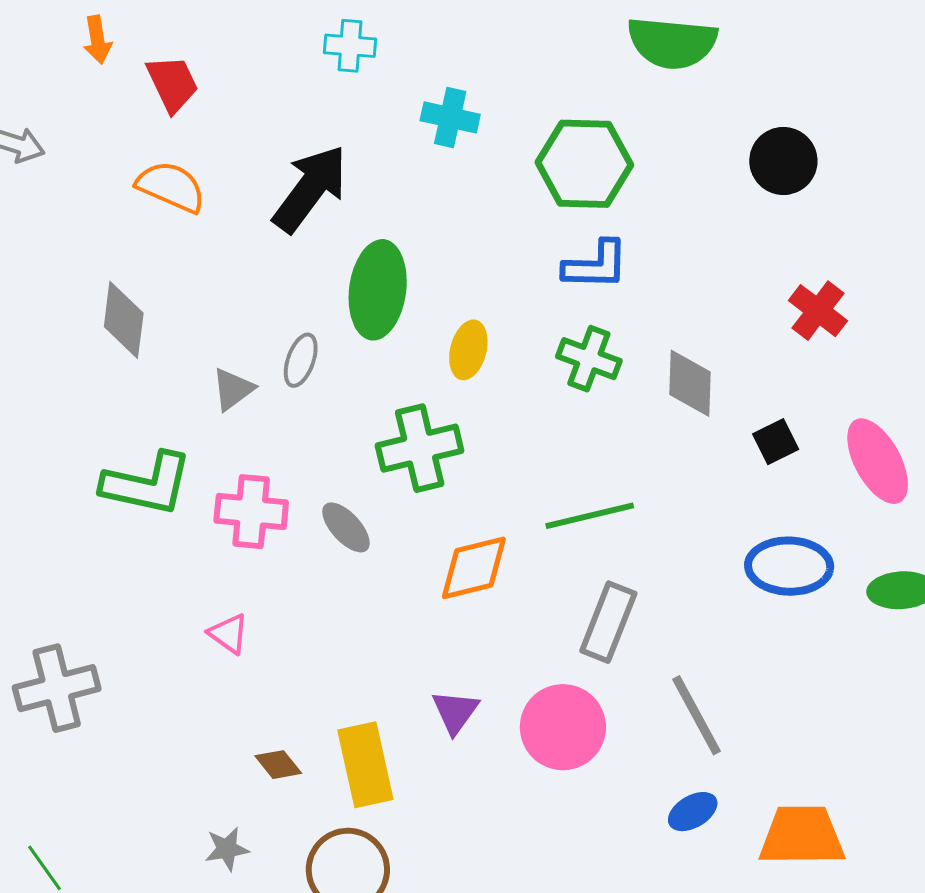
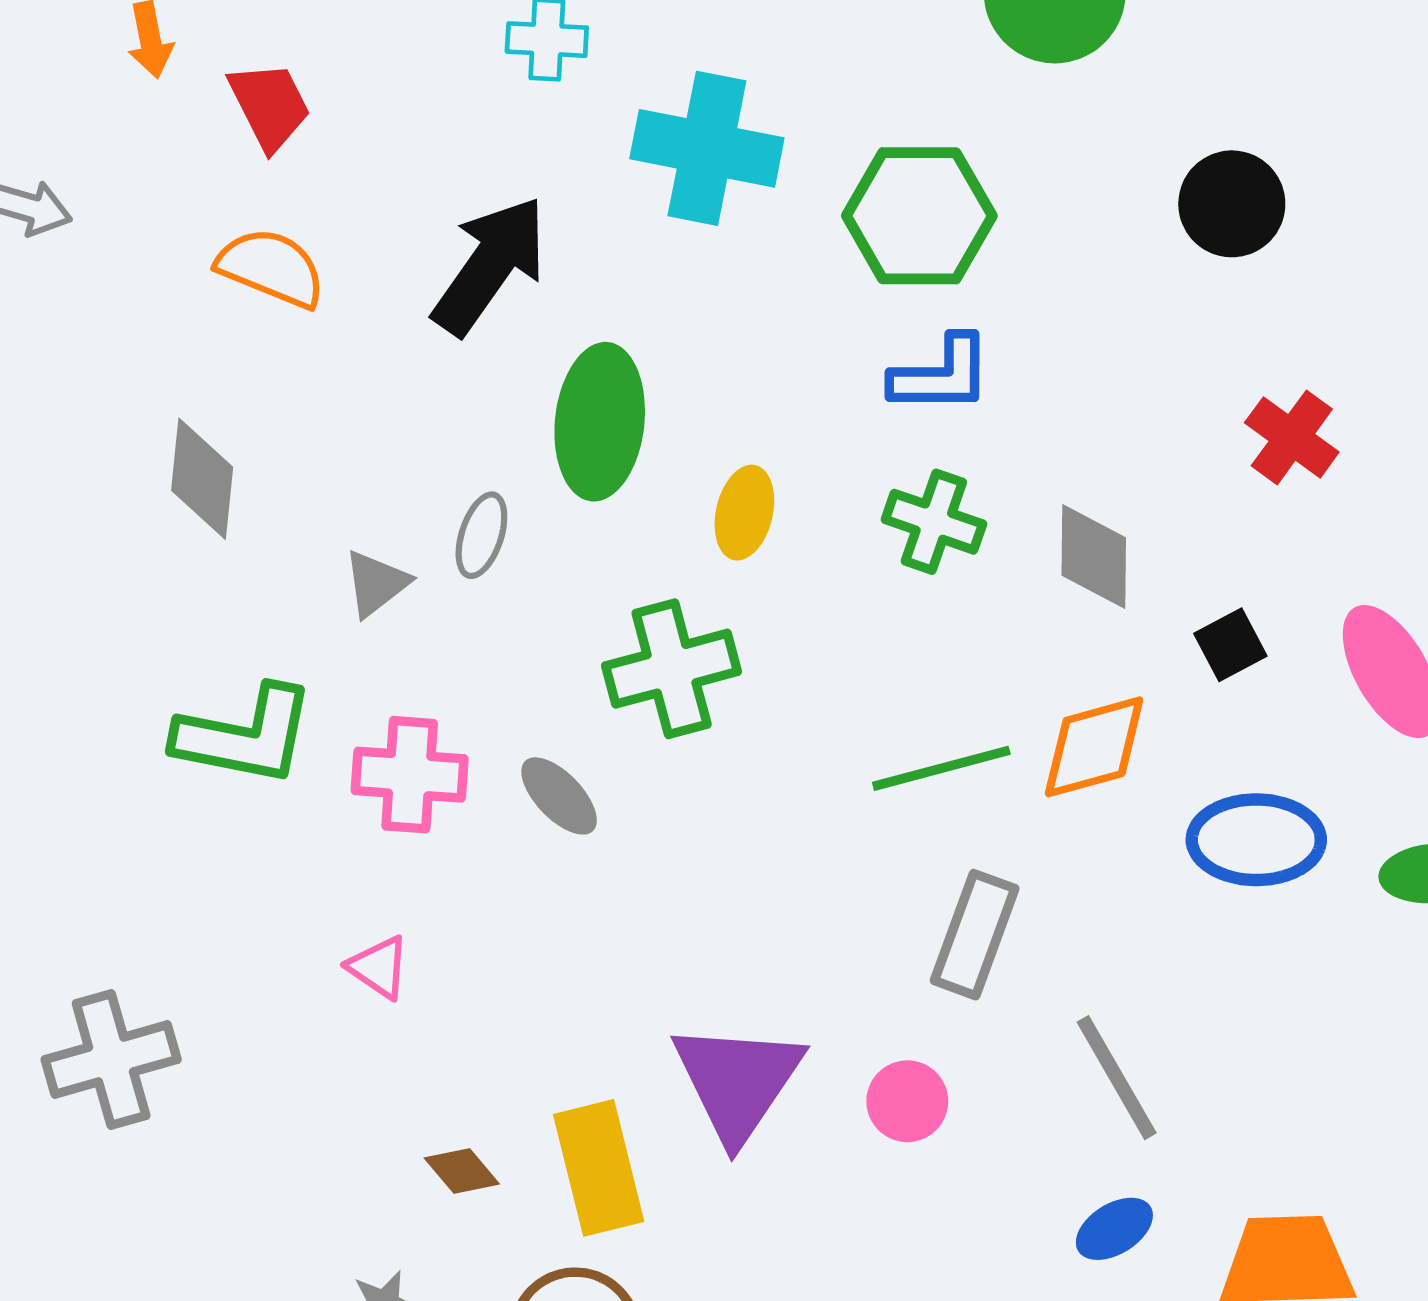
cyan cross: (450, 117) -> (707, 148), size x1.6
orange diamond: (474, 568) -> (1094, 747), moved
purple triangle: (455, 712) -> (738, 1081), size x1.8
pink circle: (563, 727) -> (907, 1101), size x0.6

